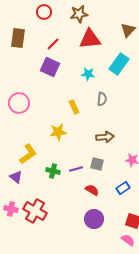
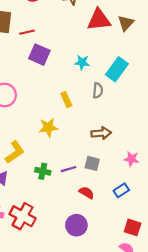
brown triangle: (128, 30) -> (126, 23), moved
red triangle: (90, 39) -> (99, 20), moved
red line: (53, 44) -> (27, 32), moved, turned 32
cyan rectangle: (119, 64) -> (117, 69), moved
purple circle: (94, 219) -> (76, 225), moved

